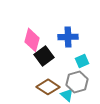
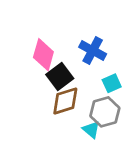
blue cross: (68, 37) -> (93, 51), turned 30
brown diamond: (48, 87) -> (65, 101), moved, turned -50

